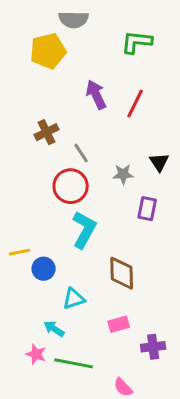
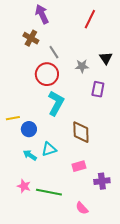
purple arrow: (96, 95) -> (42, 14), moved
brown cross: (47, 132) -> (31, 38), turned -35
cyan arrow: (54, 329) -> (30, 155), moved

